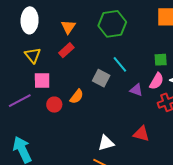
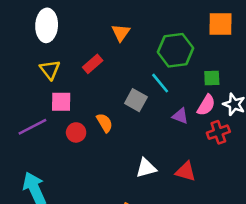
green hexagon: (112, 24) -> (175, 50), moved
orange triangle: (68, 27) -> (121, 33), moved
orange semicircle: (77, 96) -> (105, 123), turned -70
white triangle: (106, 143) -> (146, 168), moved

